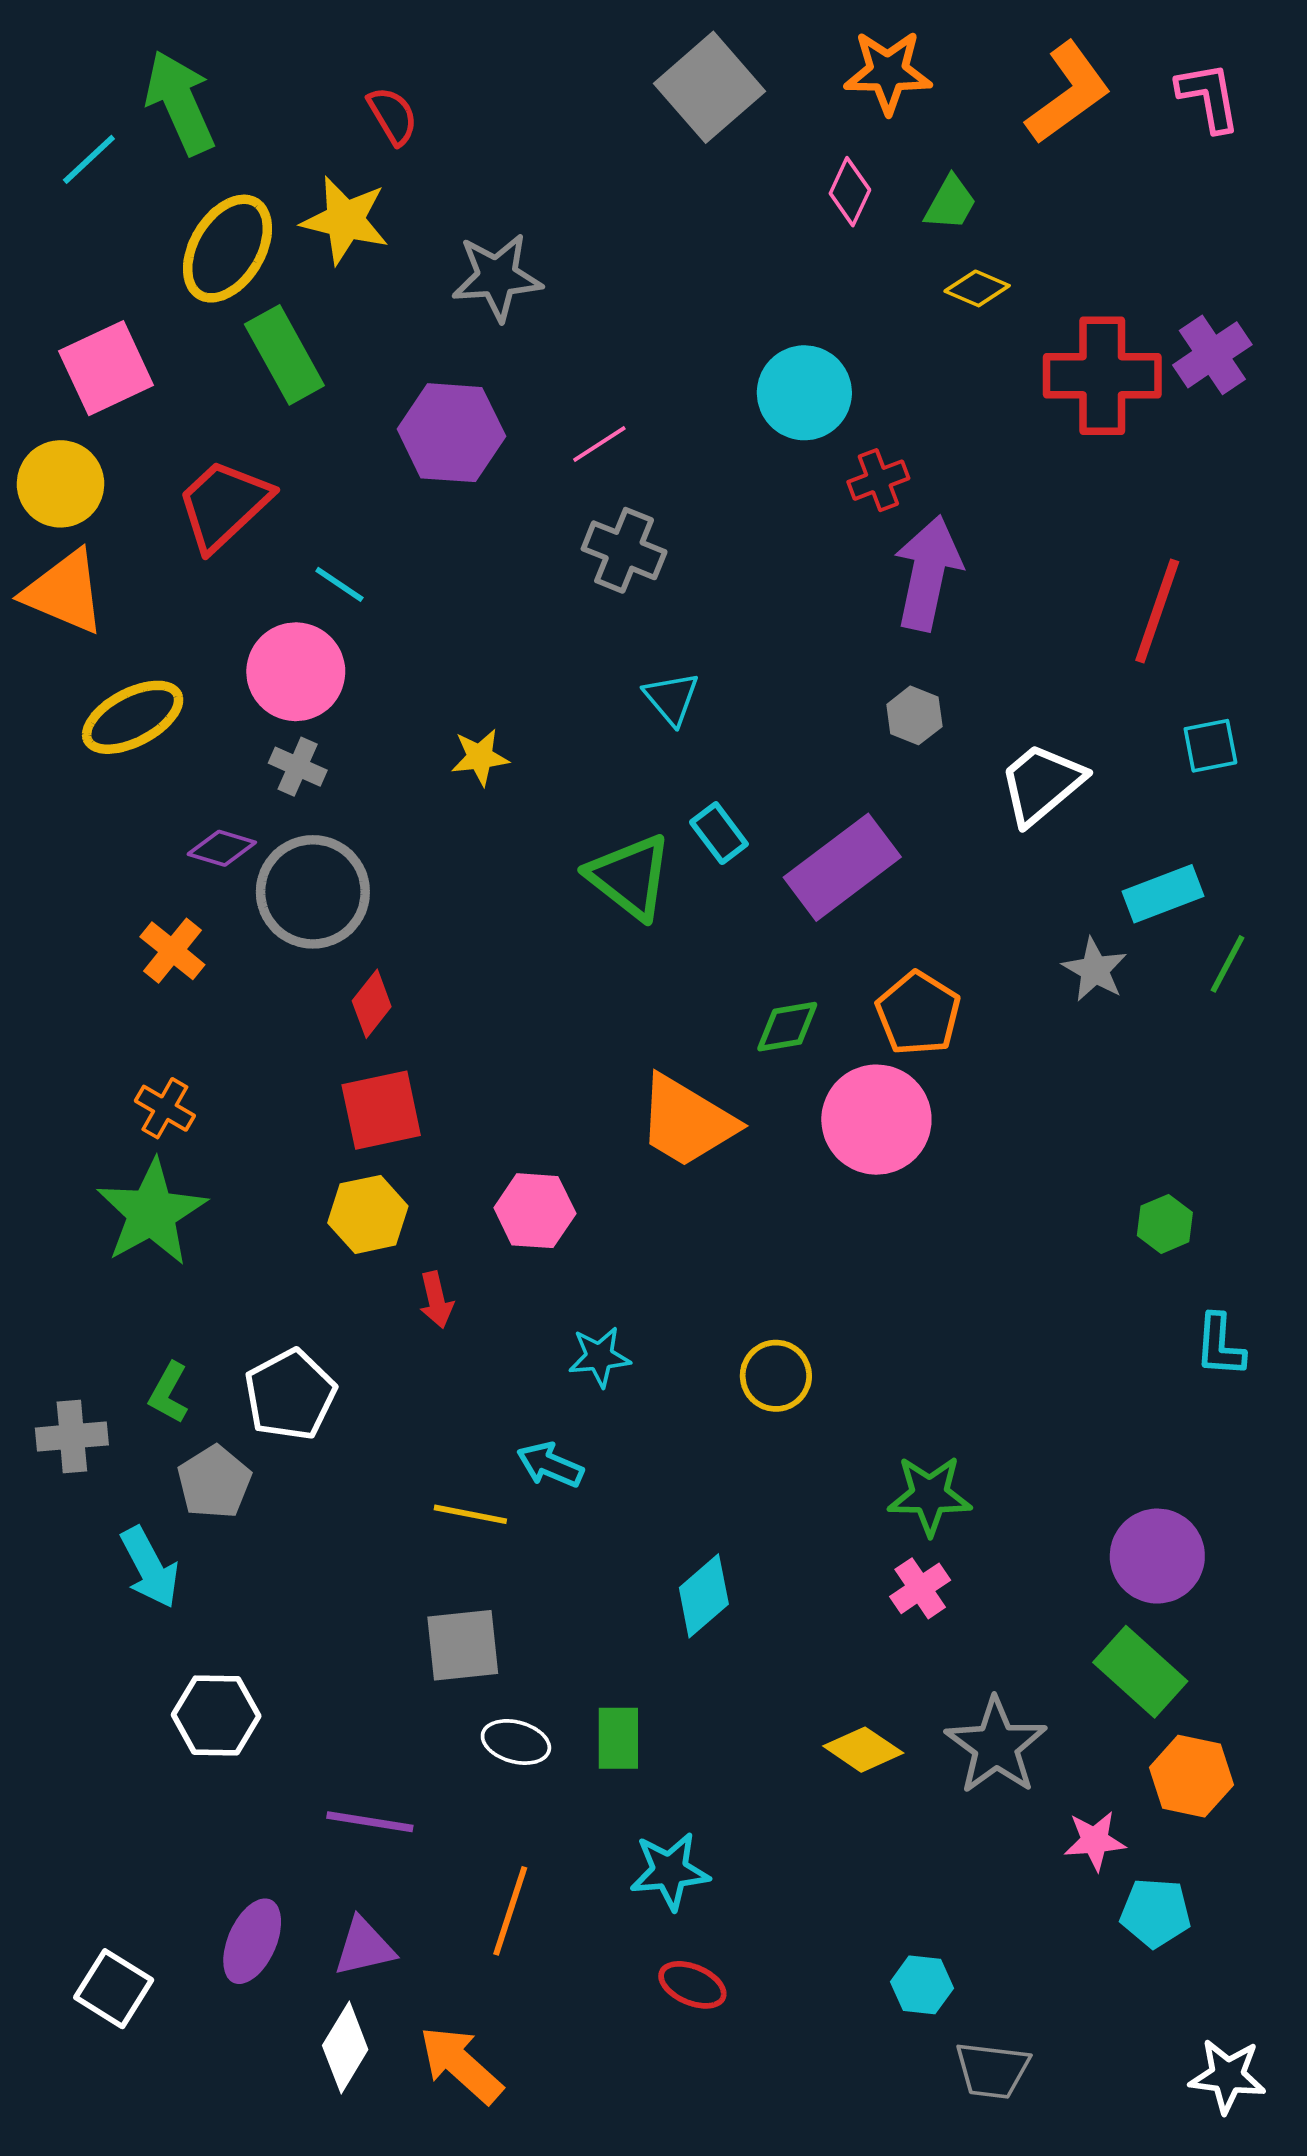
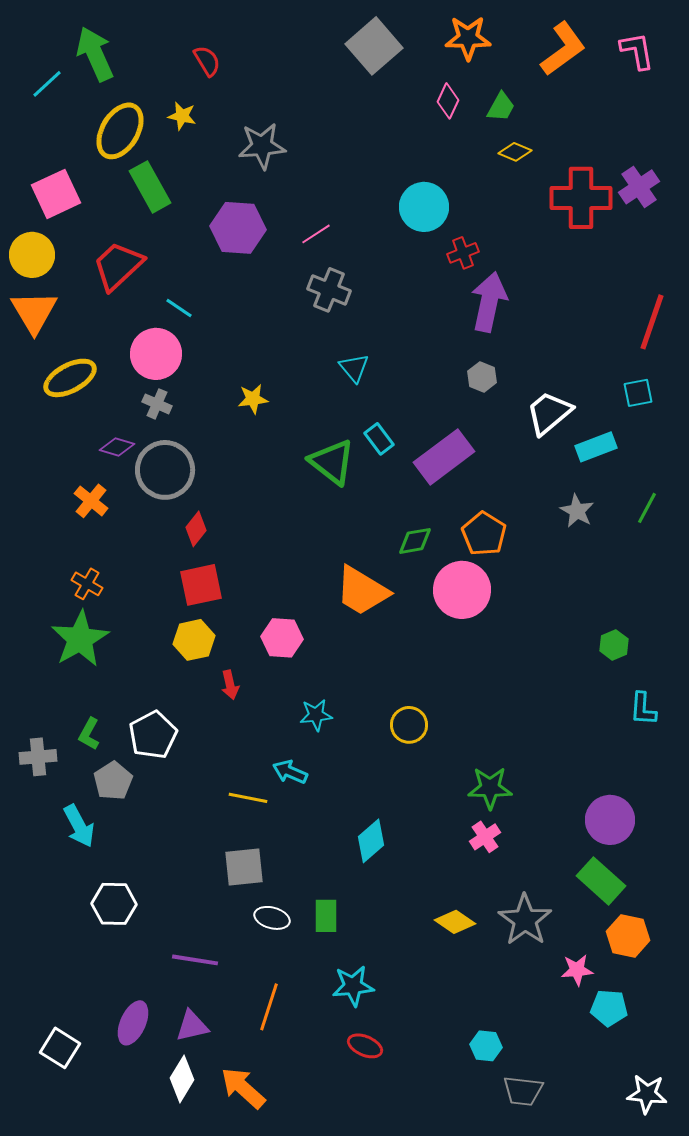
yellow star: (345, 220) -> (182, 116), size x0.6
orange triangle: (64, 592) -> (34, 312), turned 36
red line: (1157, 611) -> (652, 322), moved
cyan rectangle: (1163, 894) -> (596, 447), moved

